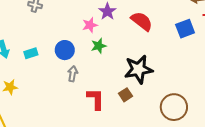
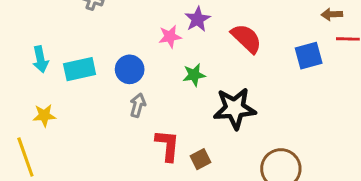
green star: (99, 46) -> (194, 75), moved
cyan rectangle: (31, 53) -> (80, 69), size x1.5
brown square: (125, 95) -> (200, 159), moved

